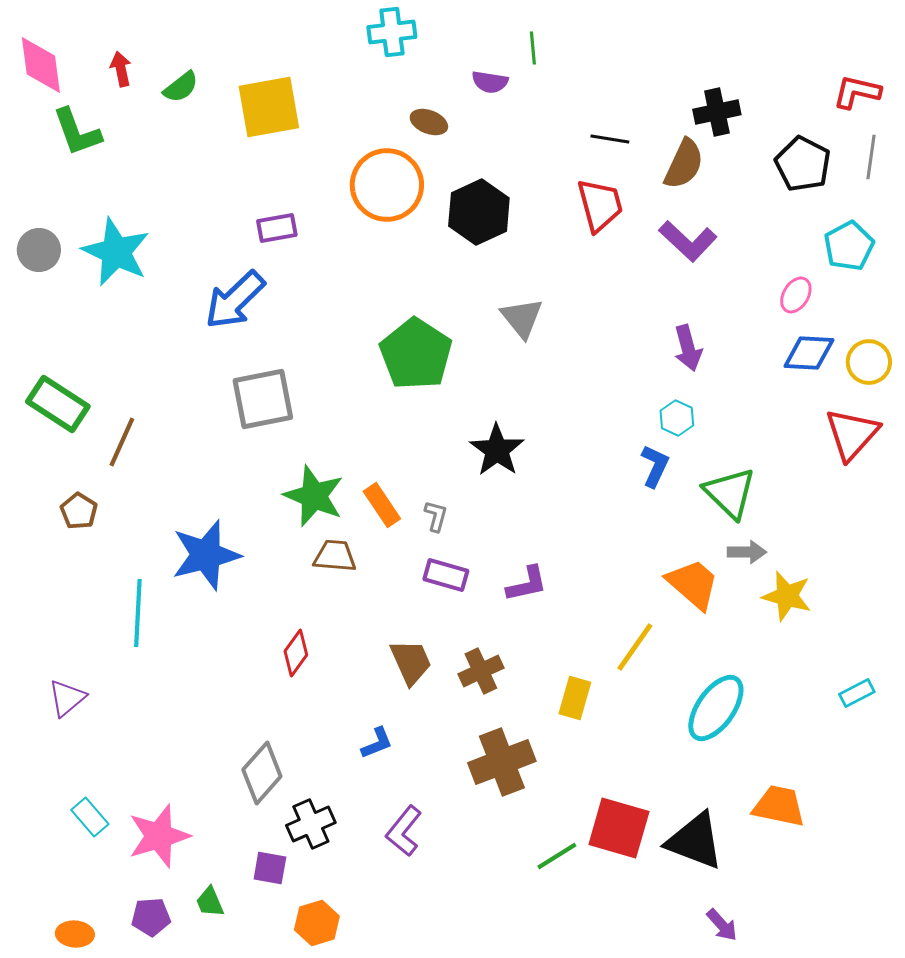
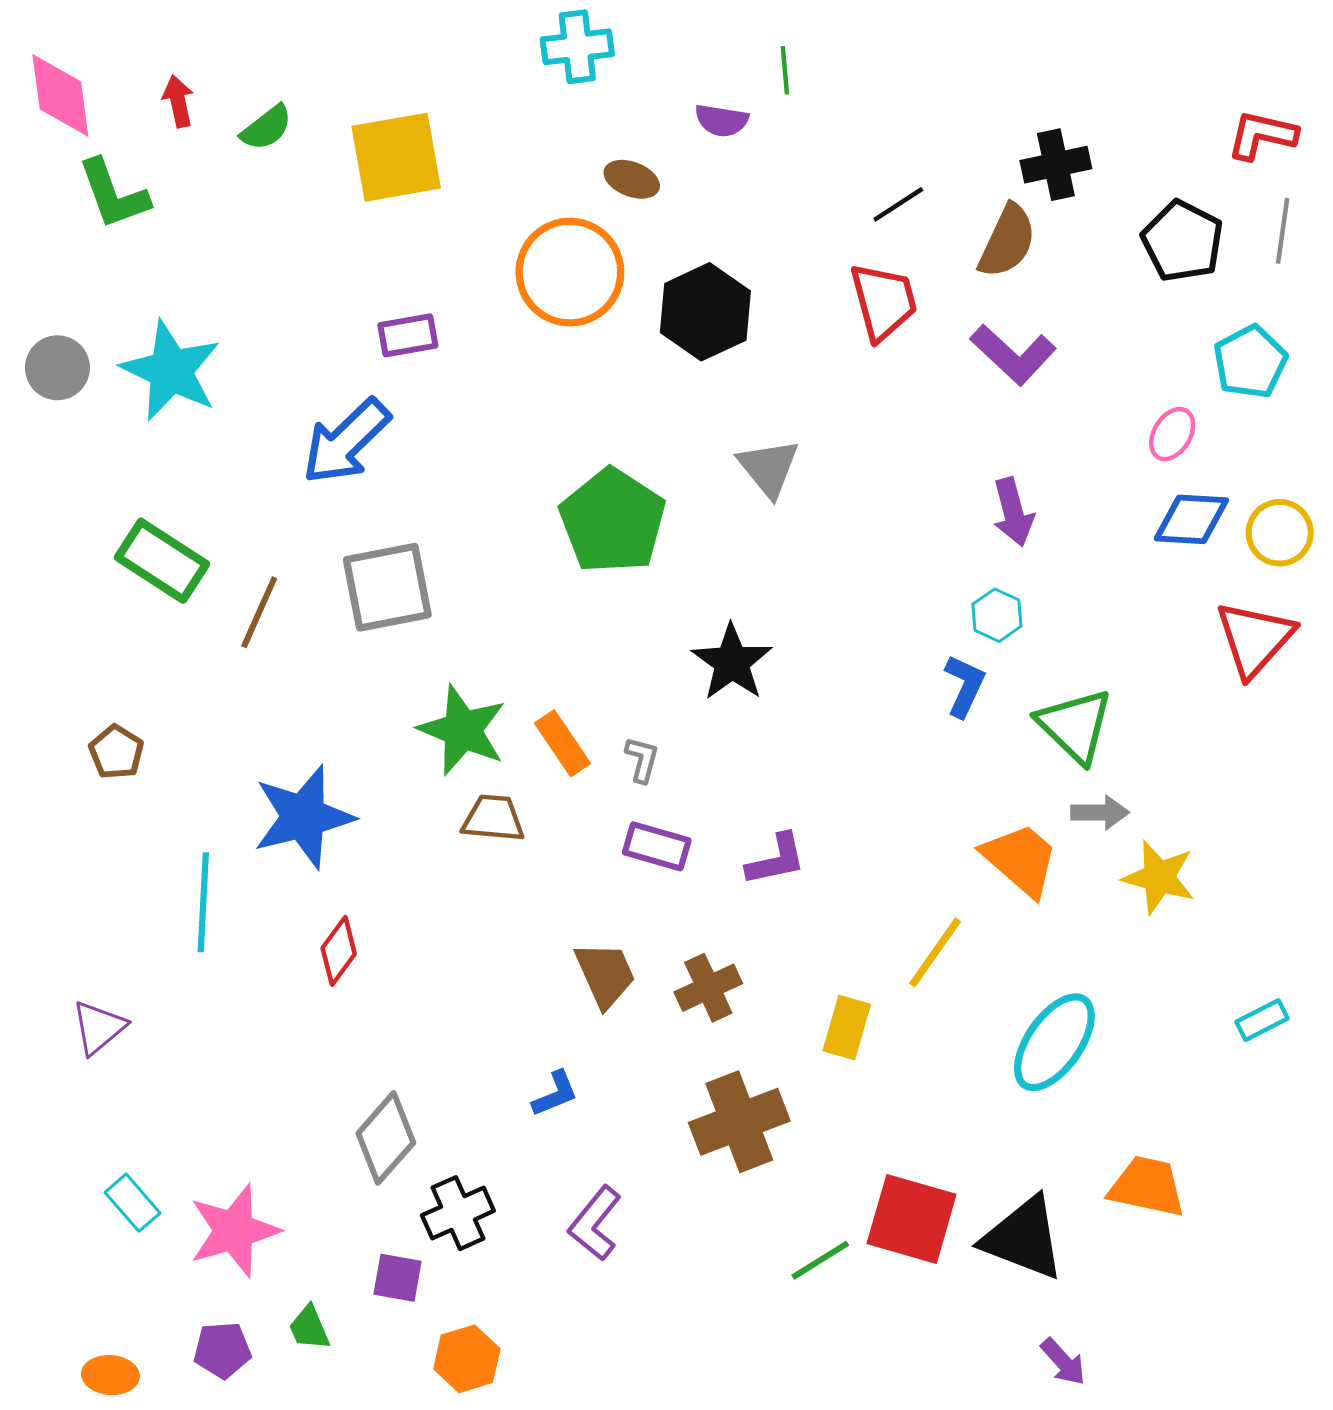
black line: (610, 139) -> (898, 204), turned -42
green rectangle: (58, 404) -> (162, 561), moved
brown line: (122, 442) -> (259, 612), moved
red diamond: (296, 653) -> (339, 951), moved

